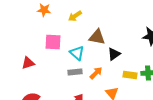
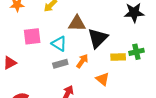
black triangle: (114, 54) -> (98, 38), size x1.5

